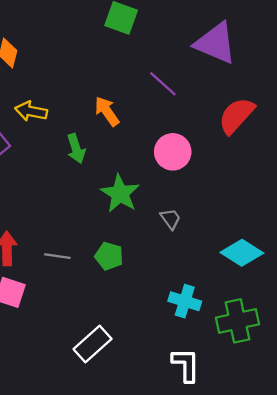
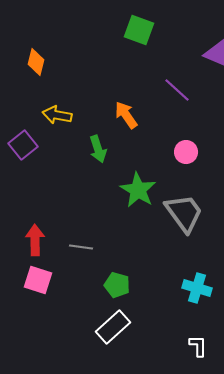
pink circle: (173, 152) -> (186, 152), size x0.7
gray trapezoid: (171, 219) -> (184, 213), size x2.0
green pentagon: (109, 256) -> (117, 285), moved
white L-shape: (186, 365) -> (198, 346), size x0.7

